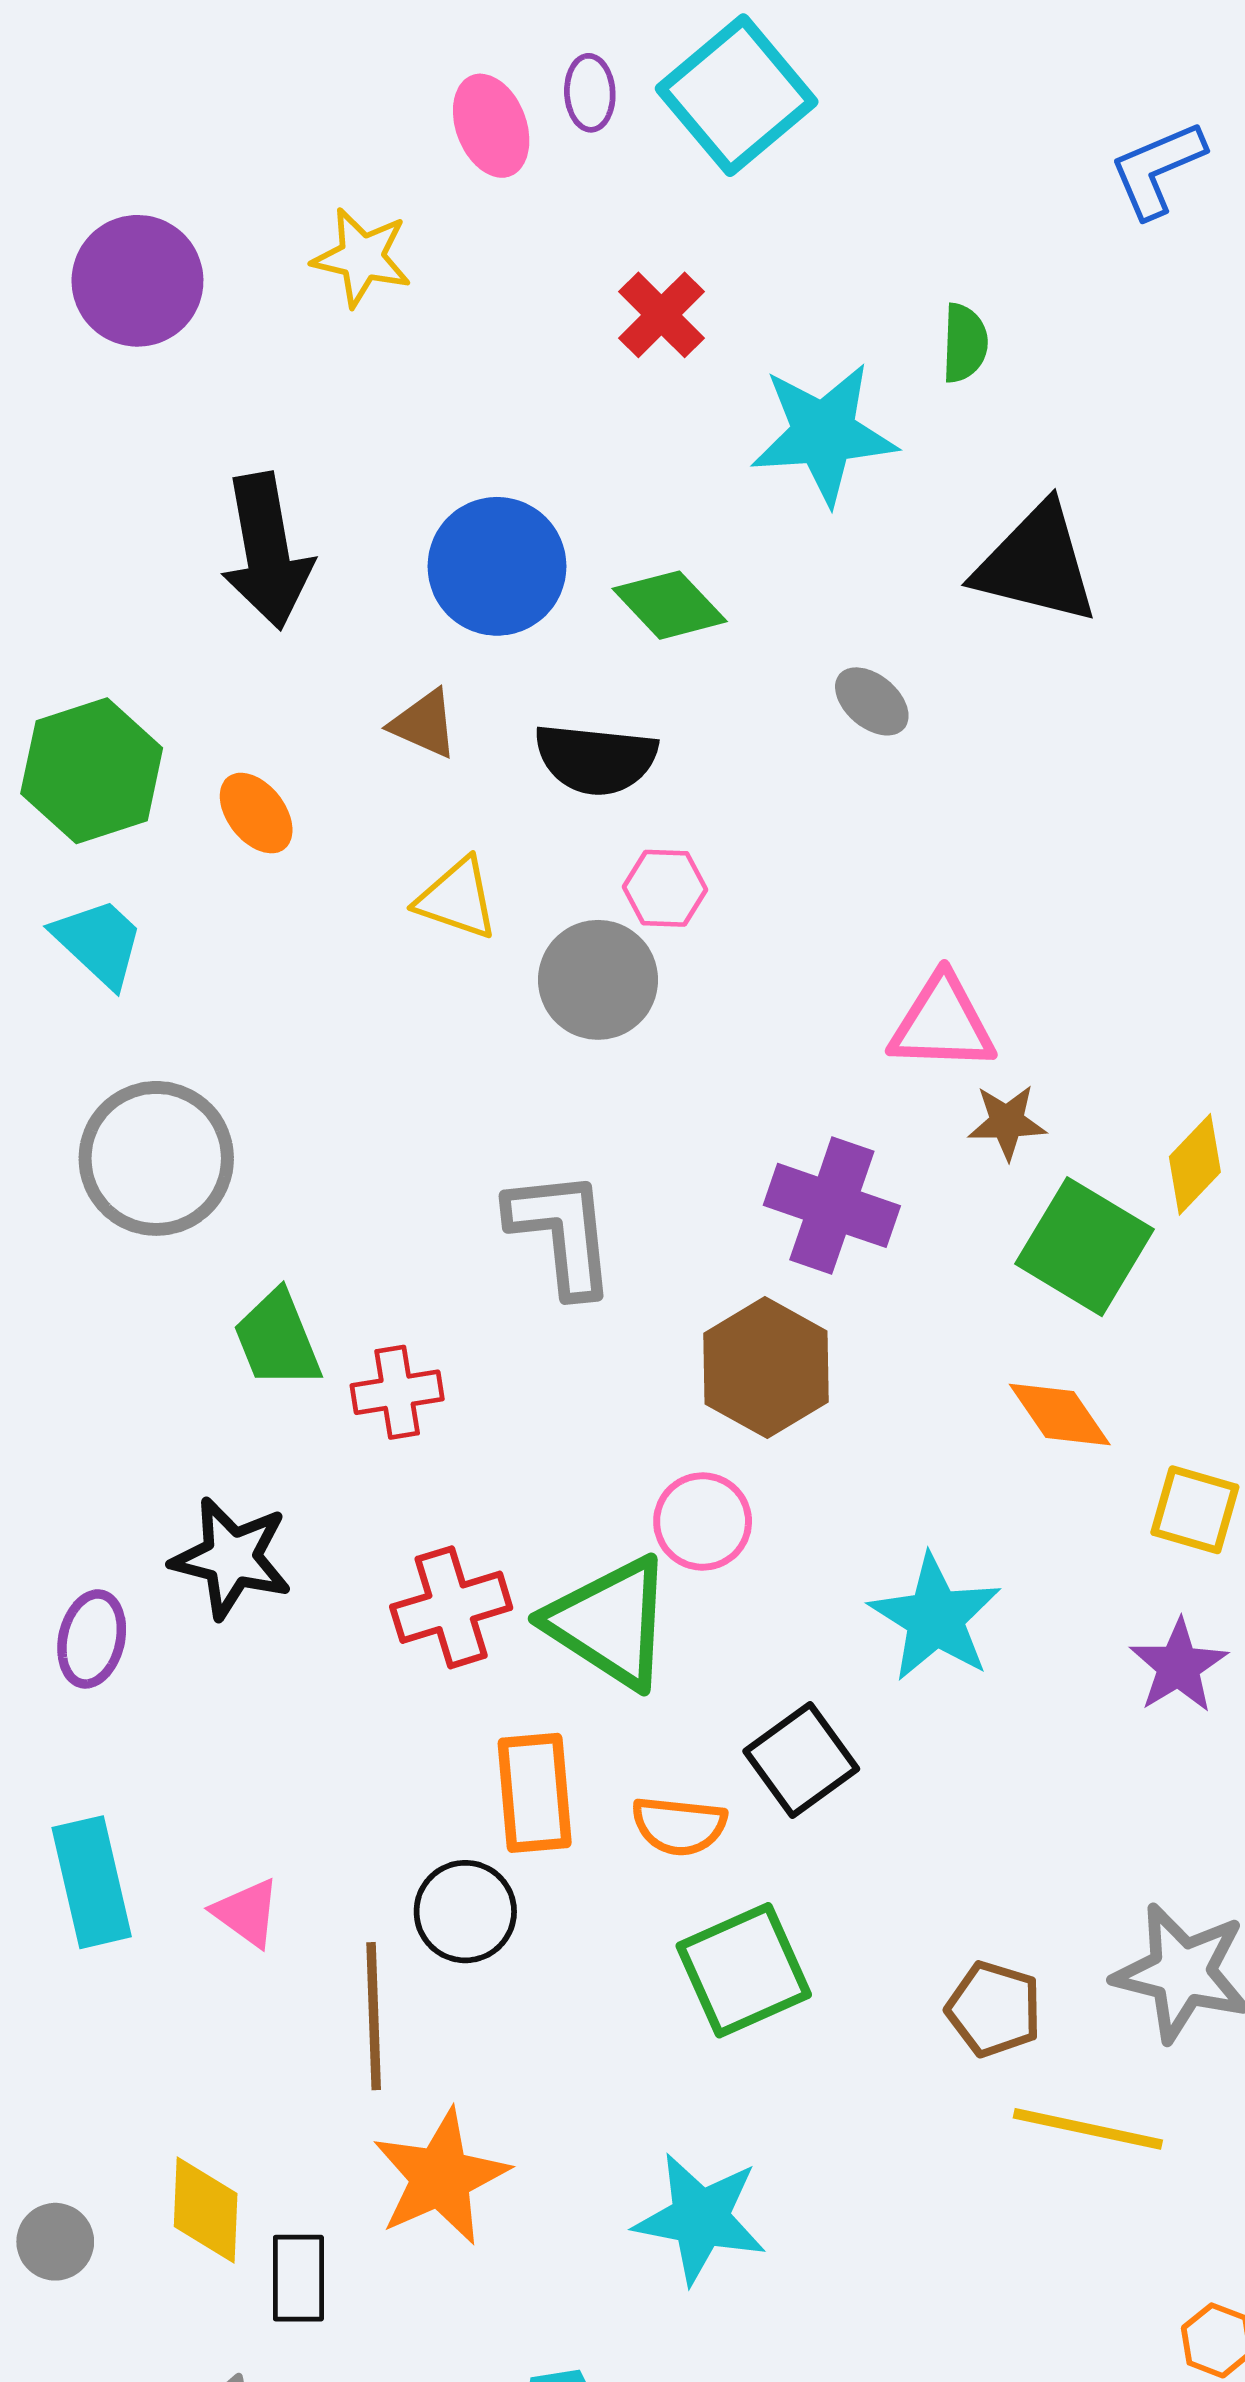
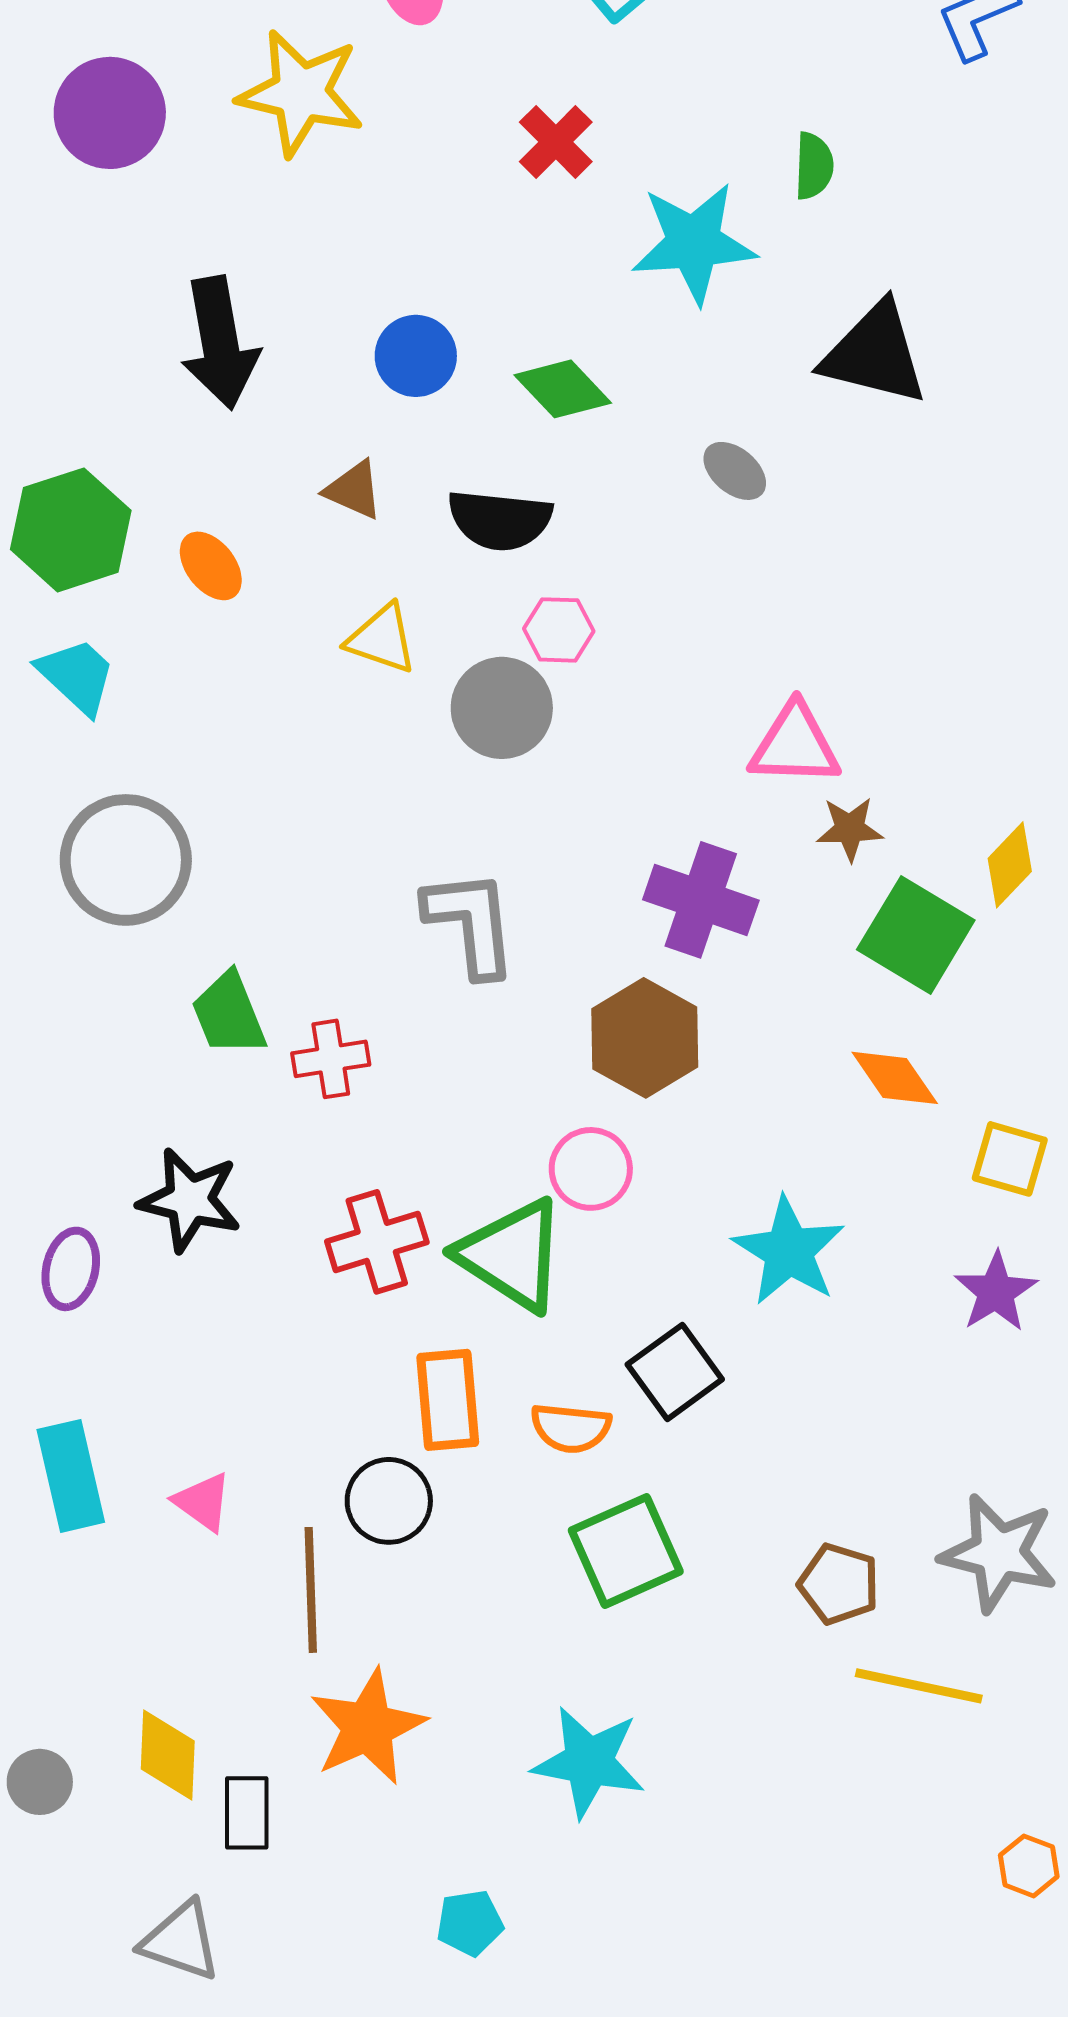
yellow star: (362, 257) -> (301, 93), size x1.5
blue circle: (497, 566) -> (416, 356), size x0.7

